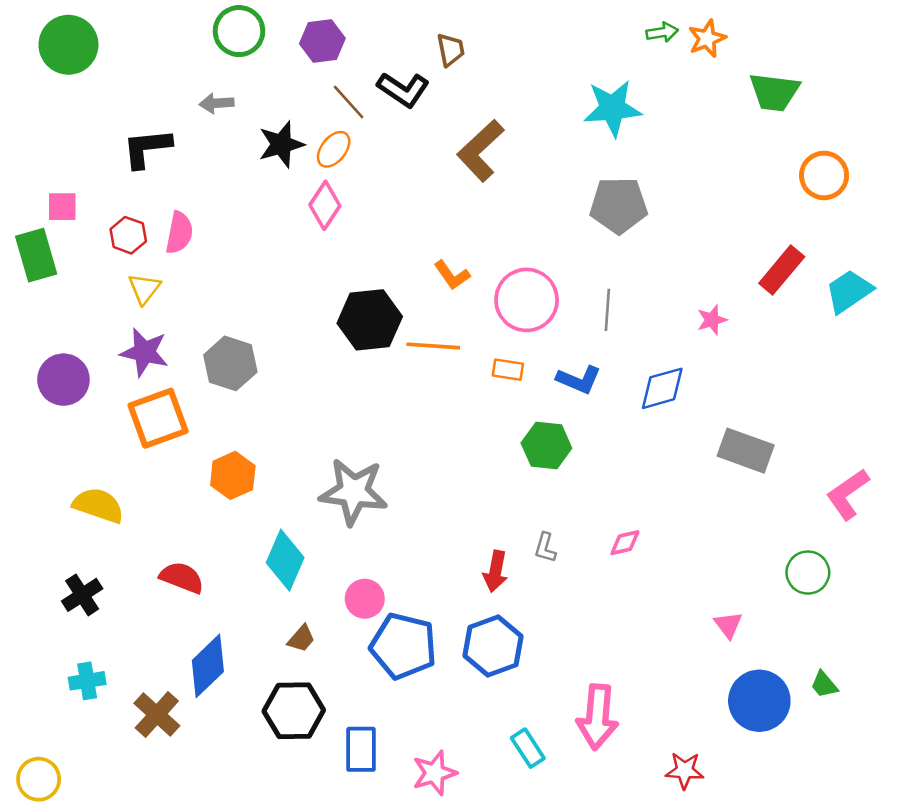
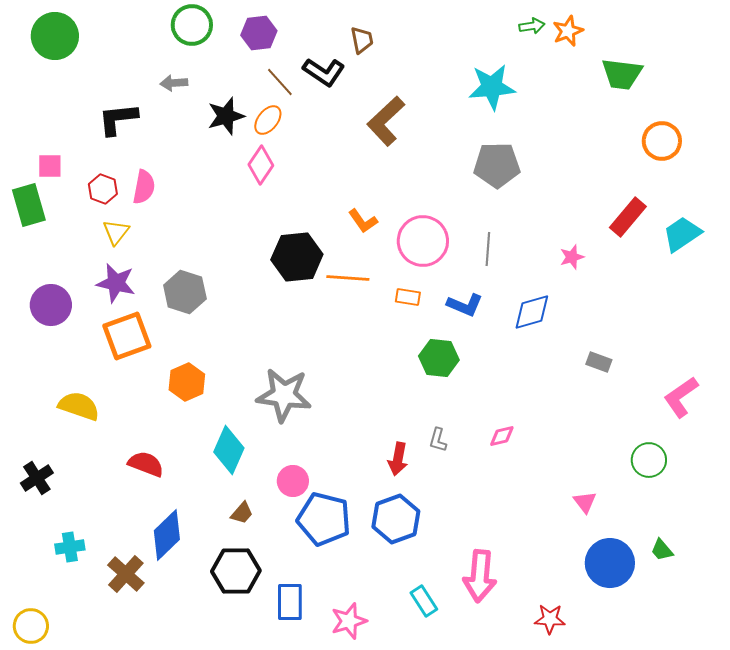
gray rectangle: (746, 451) -> (599, 362), size x0.6
black cross: (82, 595) -> (37, 478), moved

